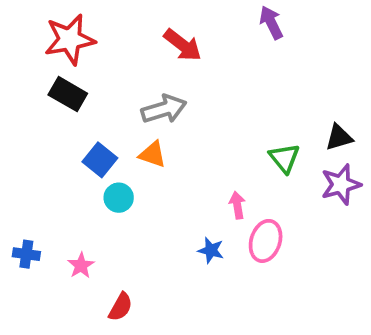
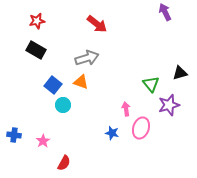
purple arrow: (271, 22) -> (165, 12), moved
red star: (70, 39) -> (37, 21), size x0.6
purple star: (341, 184) -> (169, 105), moved

